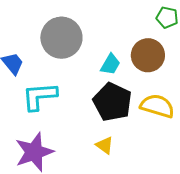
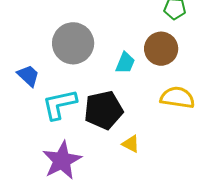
black pentagon: (112, 102) -> (104, 110), moved, turned -30

